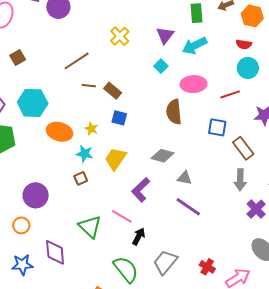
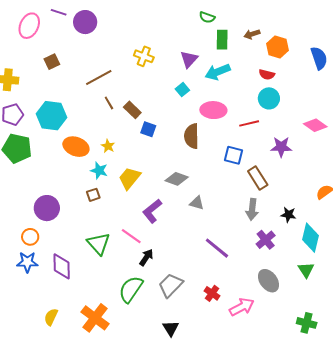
yellow cross: (120, 36) -> (144, 56), turned -30
brown square: (18, 58) -> (52, 62), moved
brown line: (89, 86) -> (109, 103), turned 48
blue square: (119, 118) -> (148, 129), moved
purple line: (188, 207) -> (217, 248), moved
blue star: (22, 265) -> (27, 262), moved
green semicircle: (126, 269) -> (131, 289), turned -112

